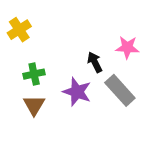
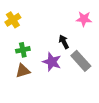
pink star: (127, 47) -> (84, 19), moved
brown triangle: (34, 105) -> (23, 71), turned 42

